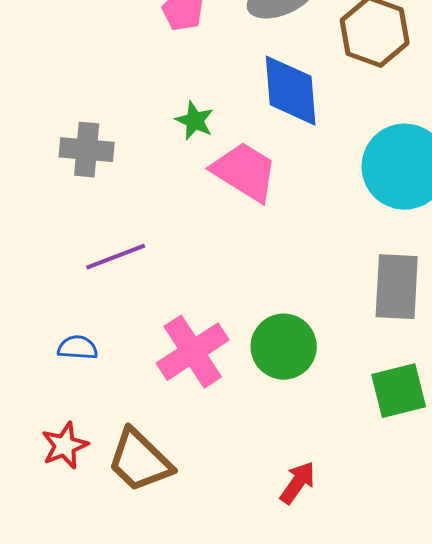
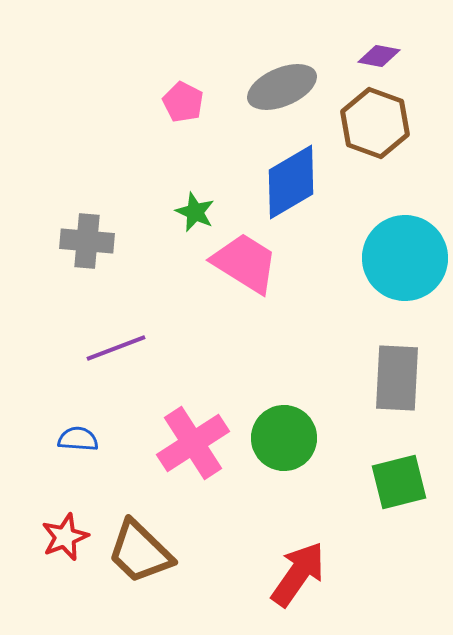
blue diamond: (291, 91) -> (291, 182), turned 64
red arrow: (298, 483) -> (298, 574), size x1.5

